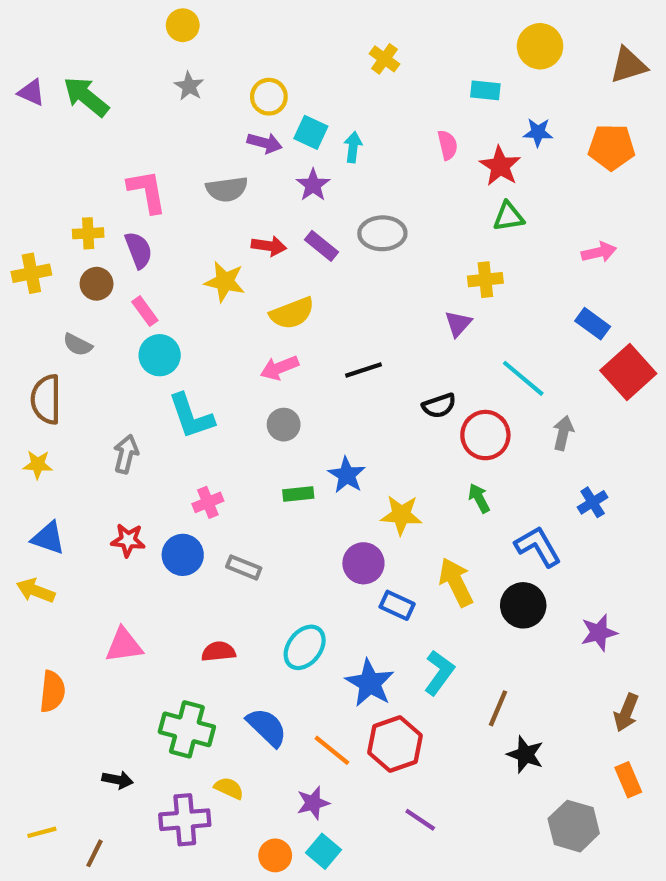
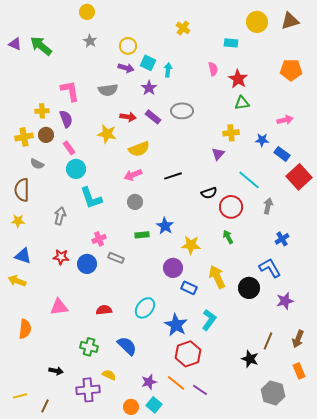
brown triangle: (628, 65) -> (290, 21), moved
blue star: (538, 132) -> (262, 140), moved
yellow cross: (31, 273) -> (24, 137), moved
blue L-shape: (538, 546) -> (270, 268), moved
gray rectangle: (244, 567) -> (116, 258), moved
brown line: (498, 708) -> (268, 341), moved
green cross: (187, 729) -> (89, 347), size x0.7
orange line: (332, 750) -> (176, 383), moved

